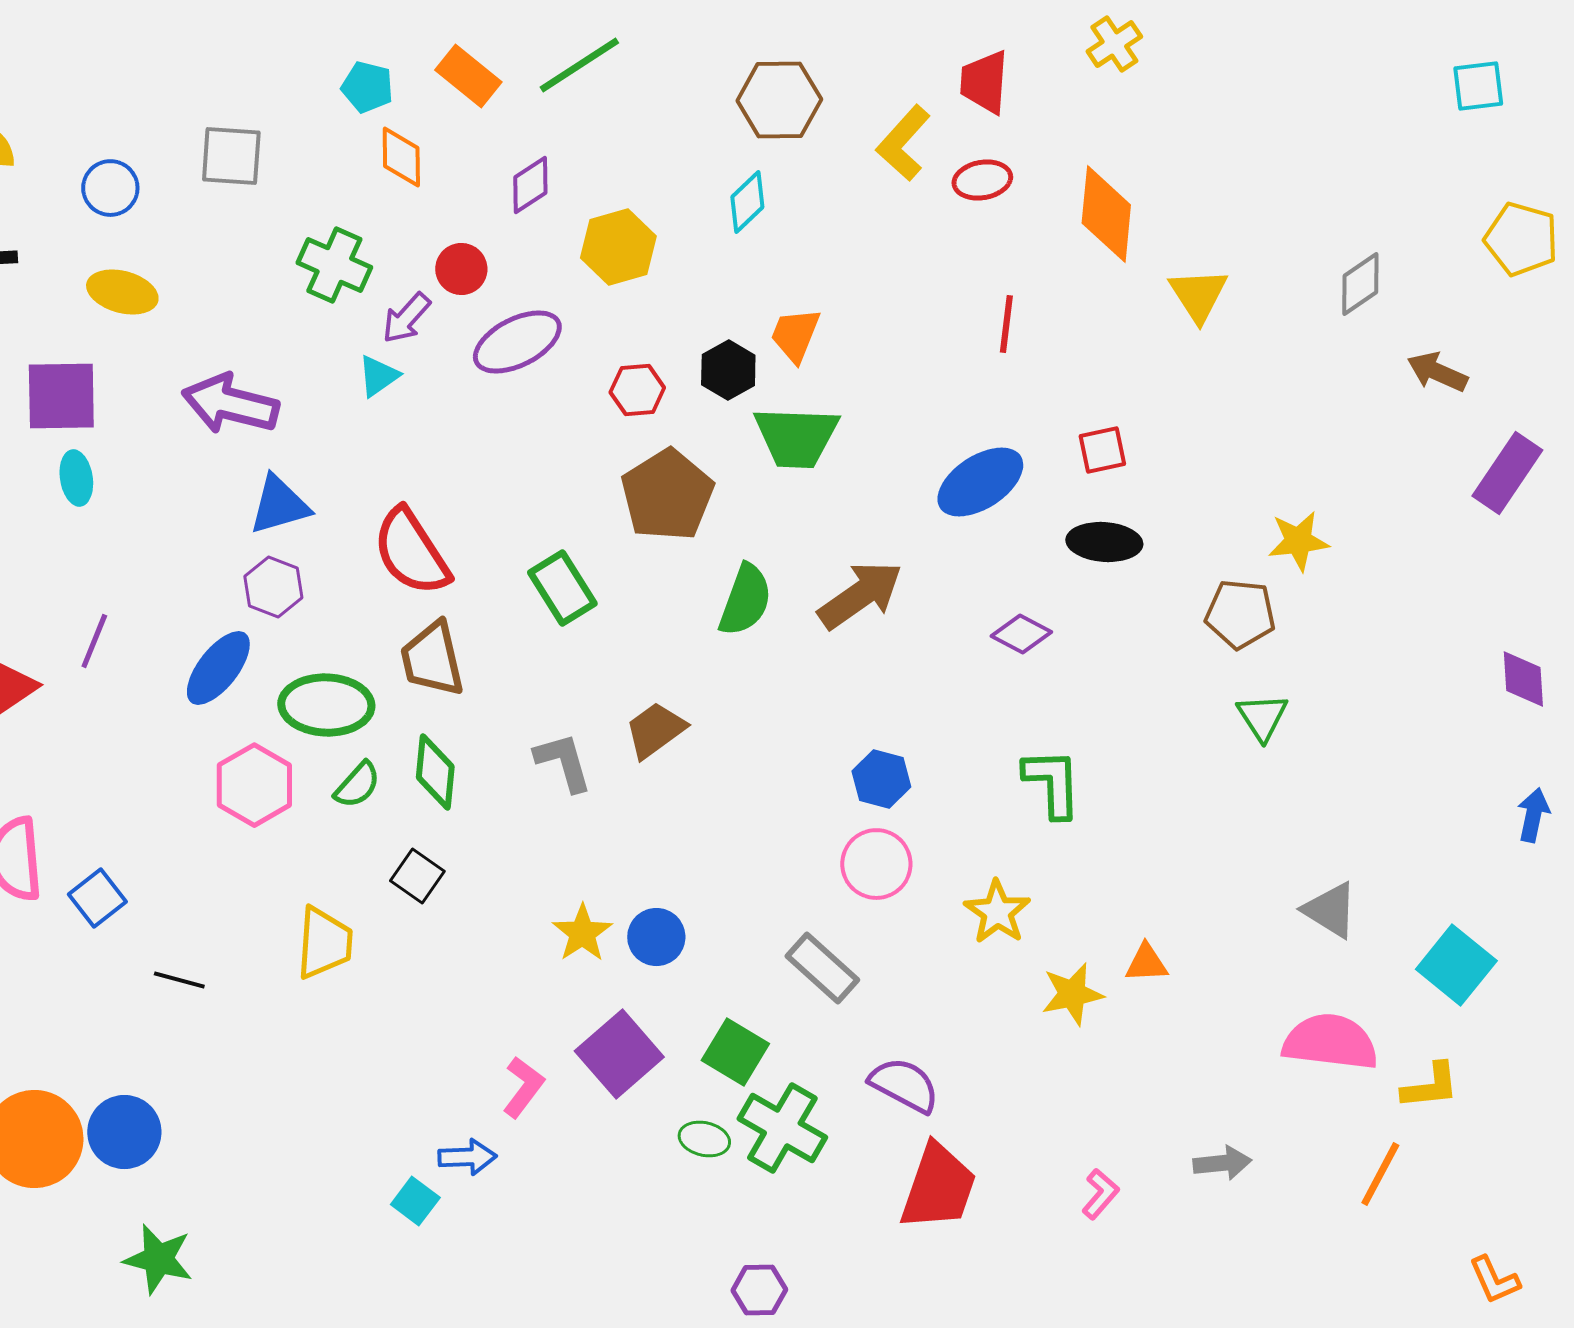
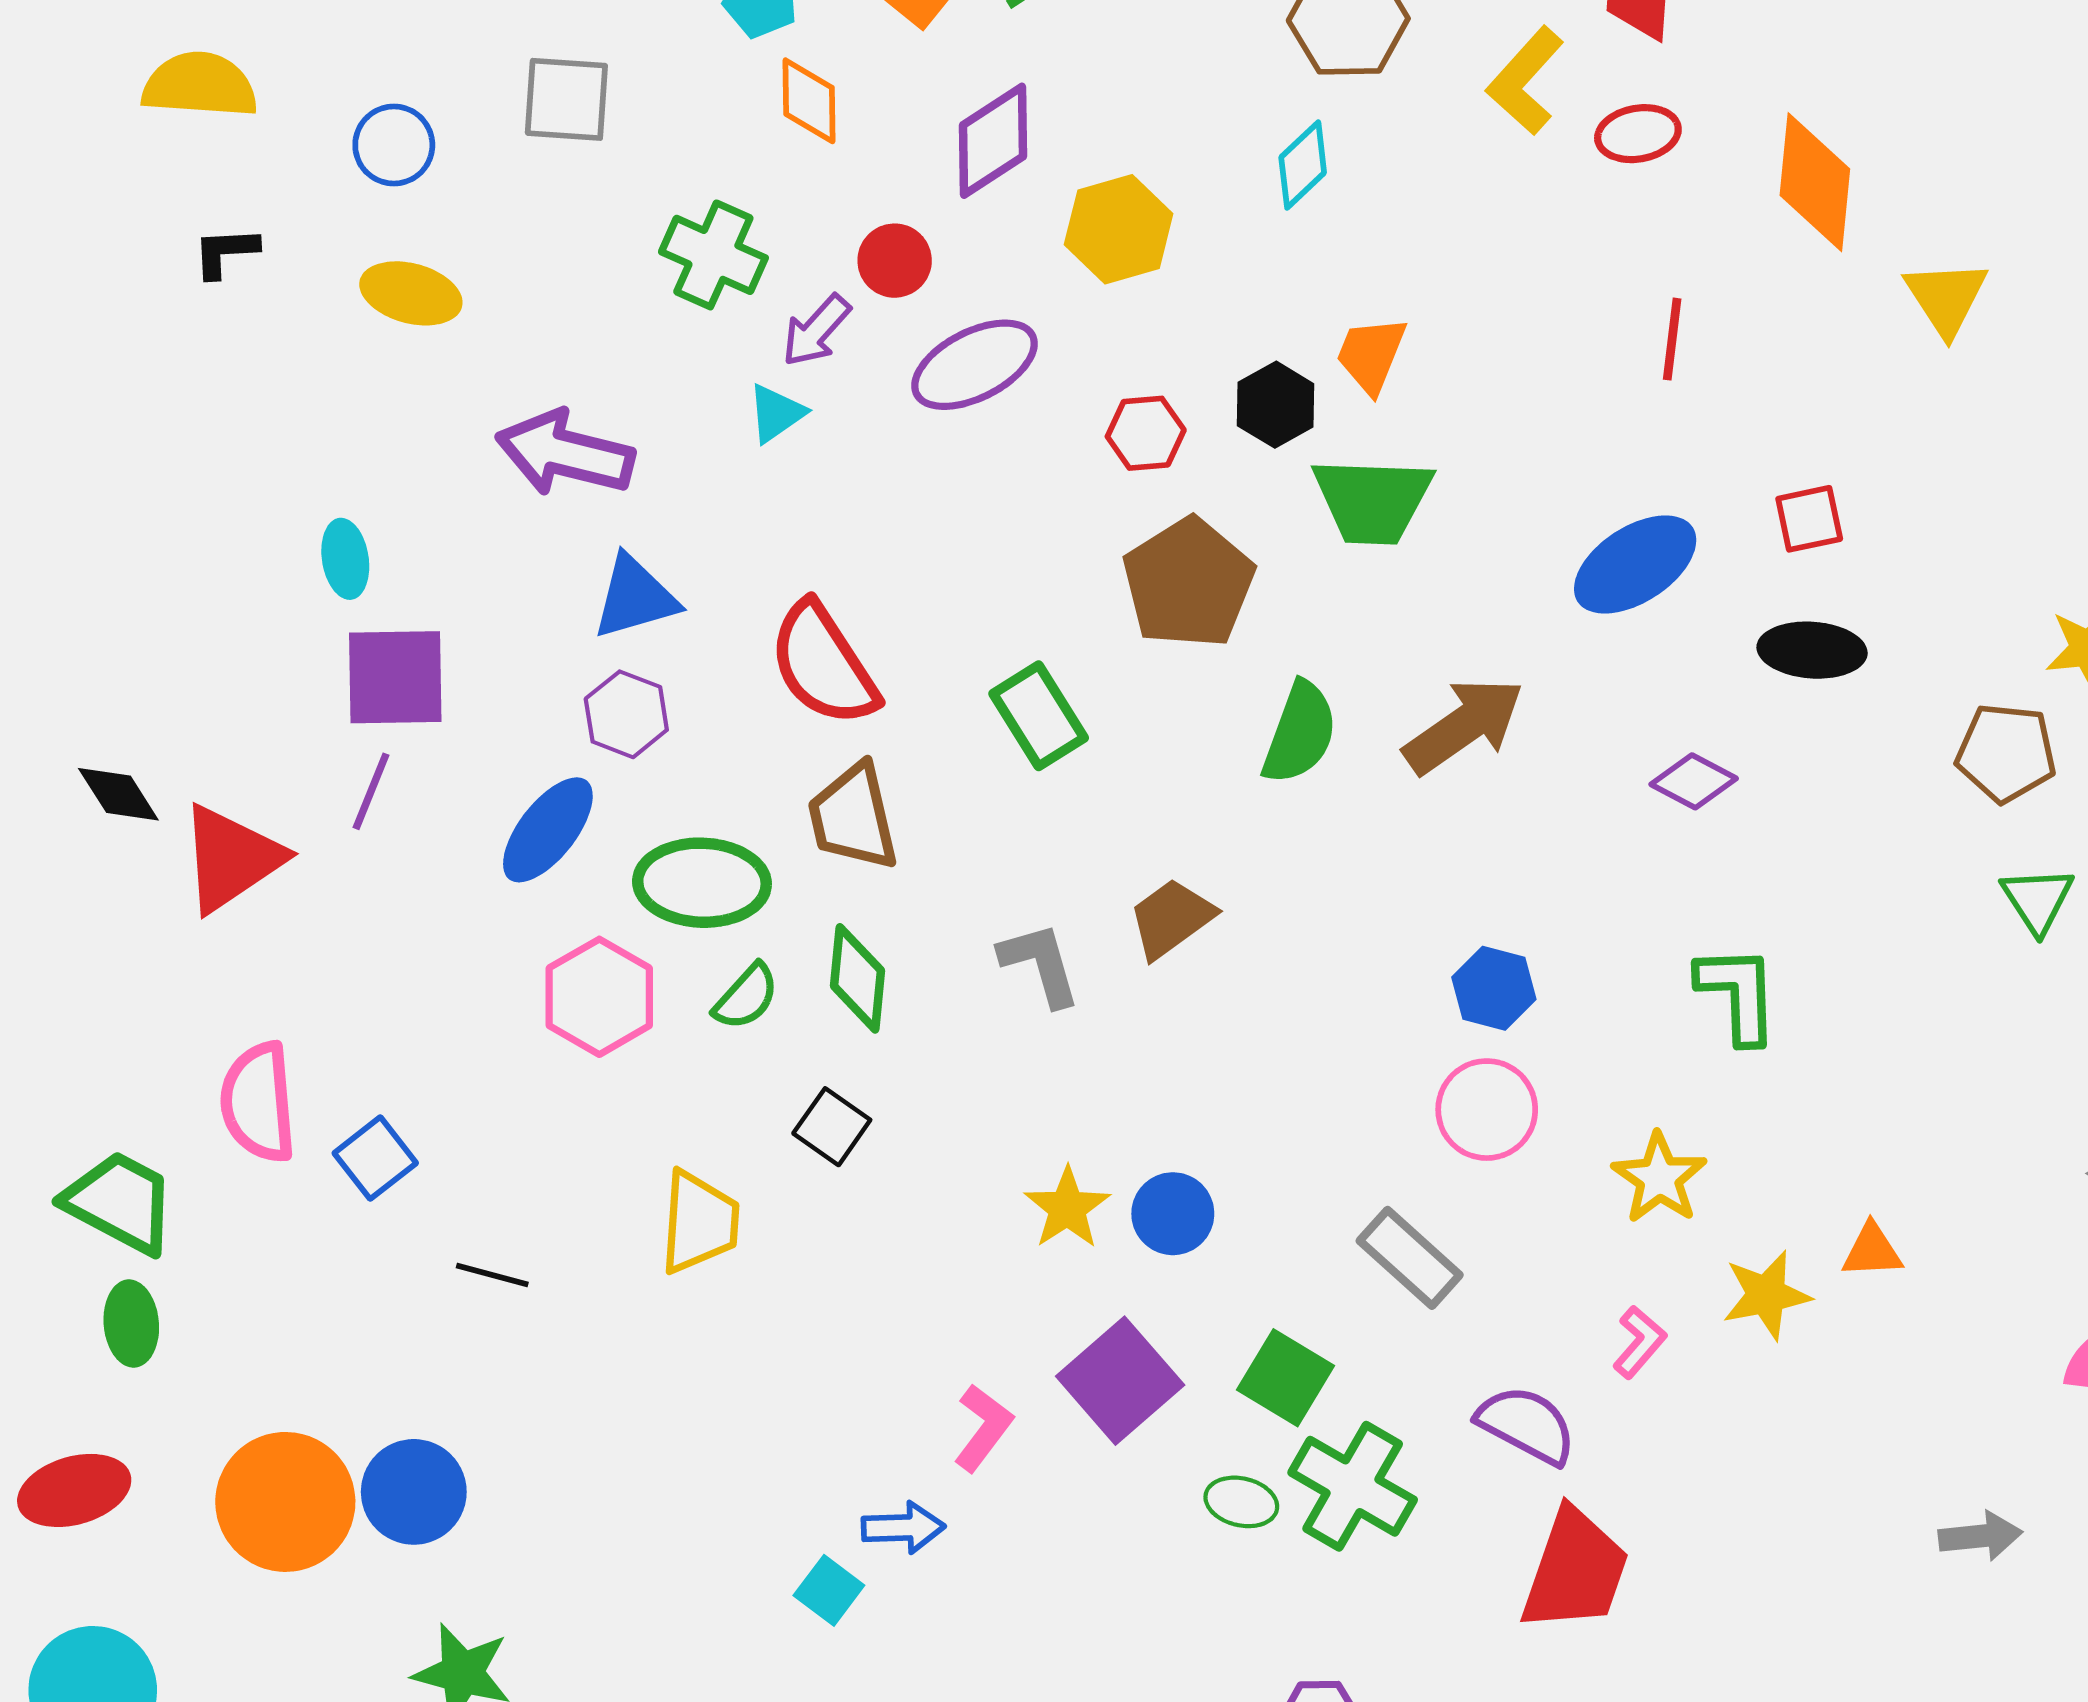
purple diamond: (530, 185) -> (993, 141), size x1.4
purple square: (61, 396) -> (395, 677), moved
pink L-shape: (1100, 1194) -> (1639, 1342), moved

